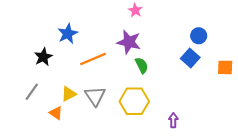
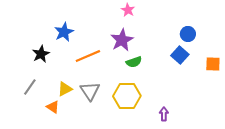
purple star: (129, 42) -> (122, 40), turned 30
green semicircle: (142, 65) -> (134, 62), turned 98

